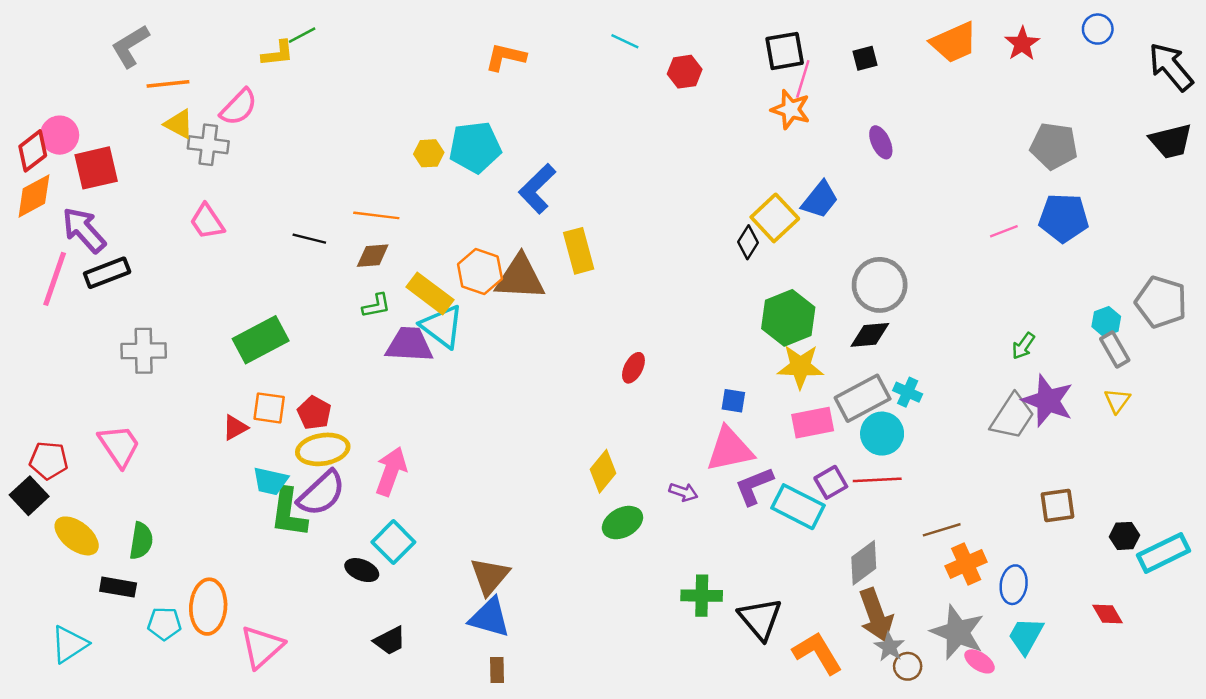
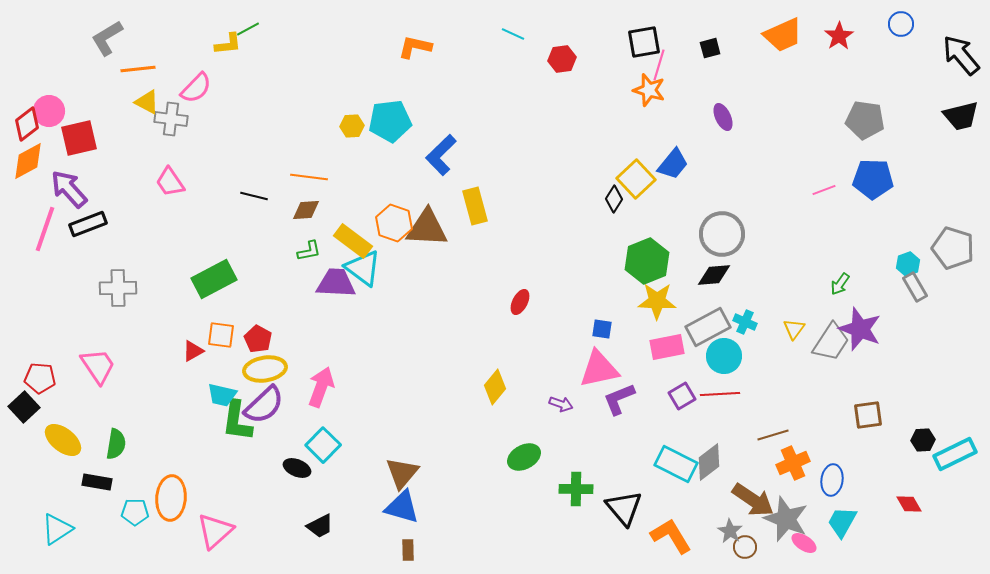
yellow triangle: (1117, 401) -> (794, 329), moved
cyan rectangle: (798, 507) -> (676, 464), moved
green ellipse: (622, 523) -> (524, 457), moved
brown arrow: (876, 615) -> (753, 500), moved, turned -36

